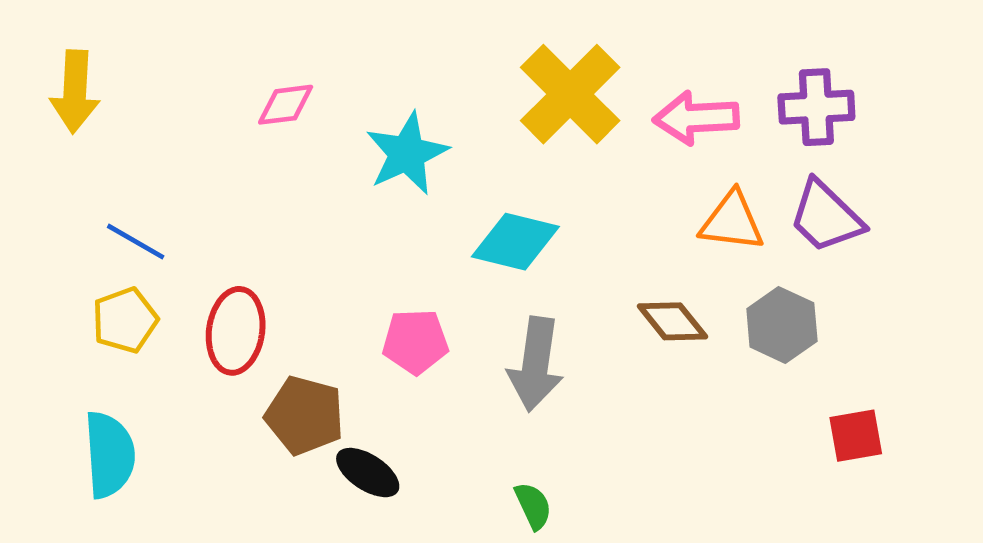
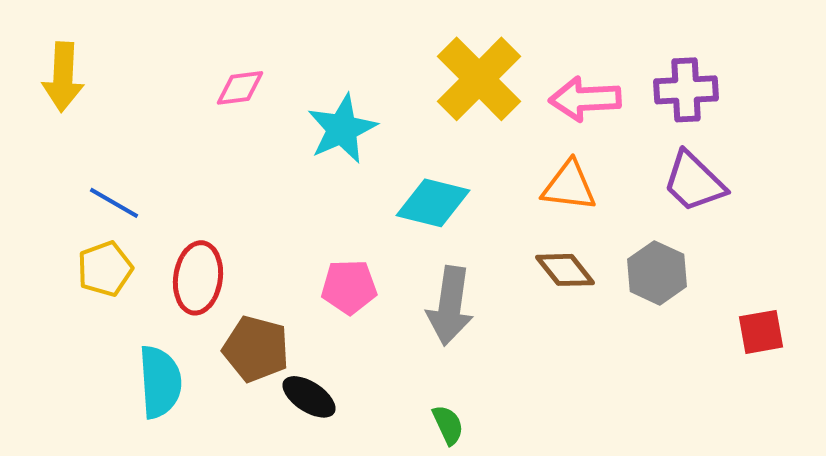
orange triangle: (732, 221) -> (569, 186), moved
red square: (856, 436) -> (761, 332), moved
cyan semicircle: (109, 455) -> (160, 382), moved

